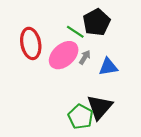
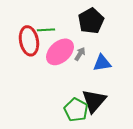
green line: (75, 32) -> (46, 30), moved, turned -36

